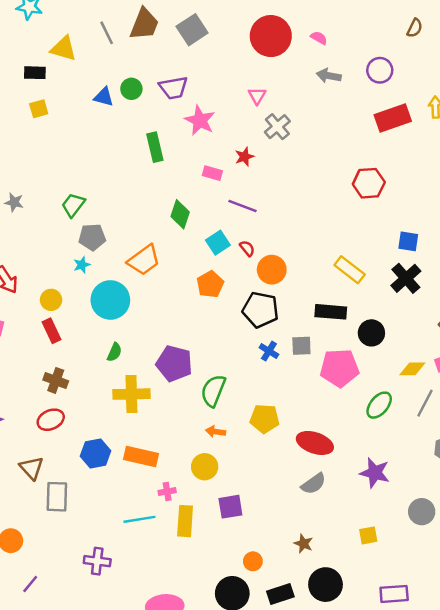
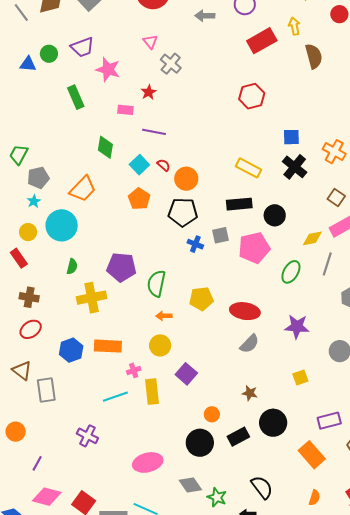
yellow circle: (51, 300) -> (28, 232), moved
purple square: (230, 507) -> (186, 374), turned -30
purple cross: (97, 561) -> (87, 436), turned 30

